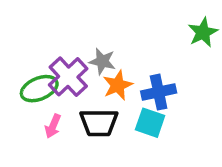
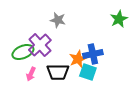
gray star: (102, 61) -> (58, 20), moved
orange star: (118, 85) -> (78, 59), moved

